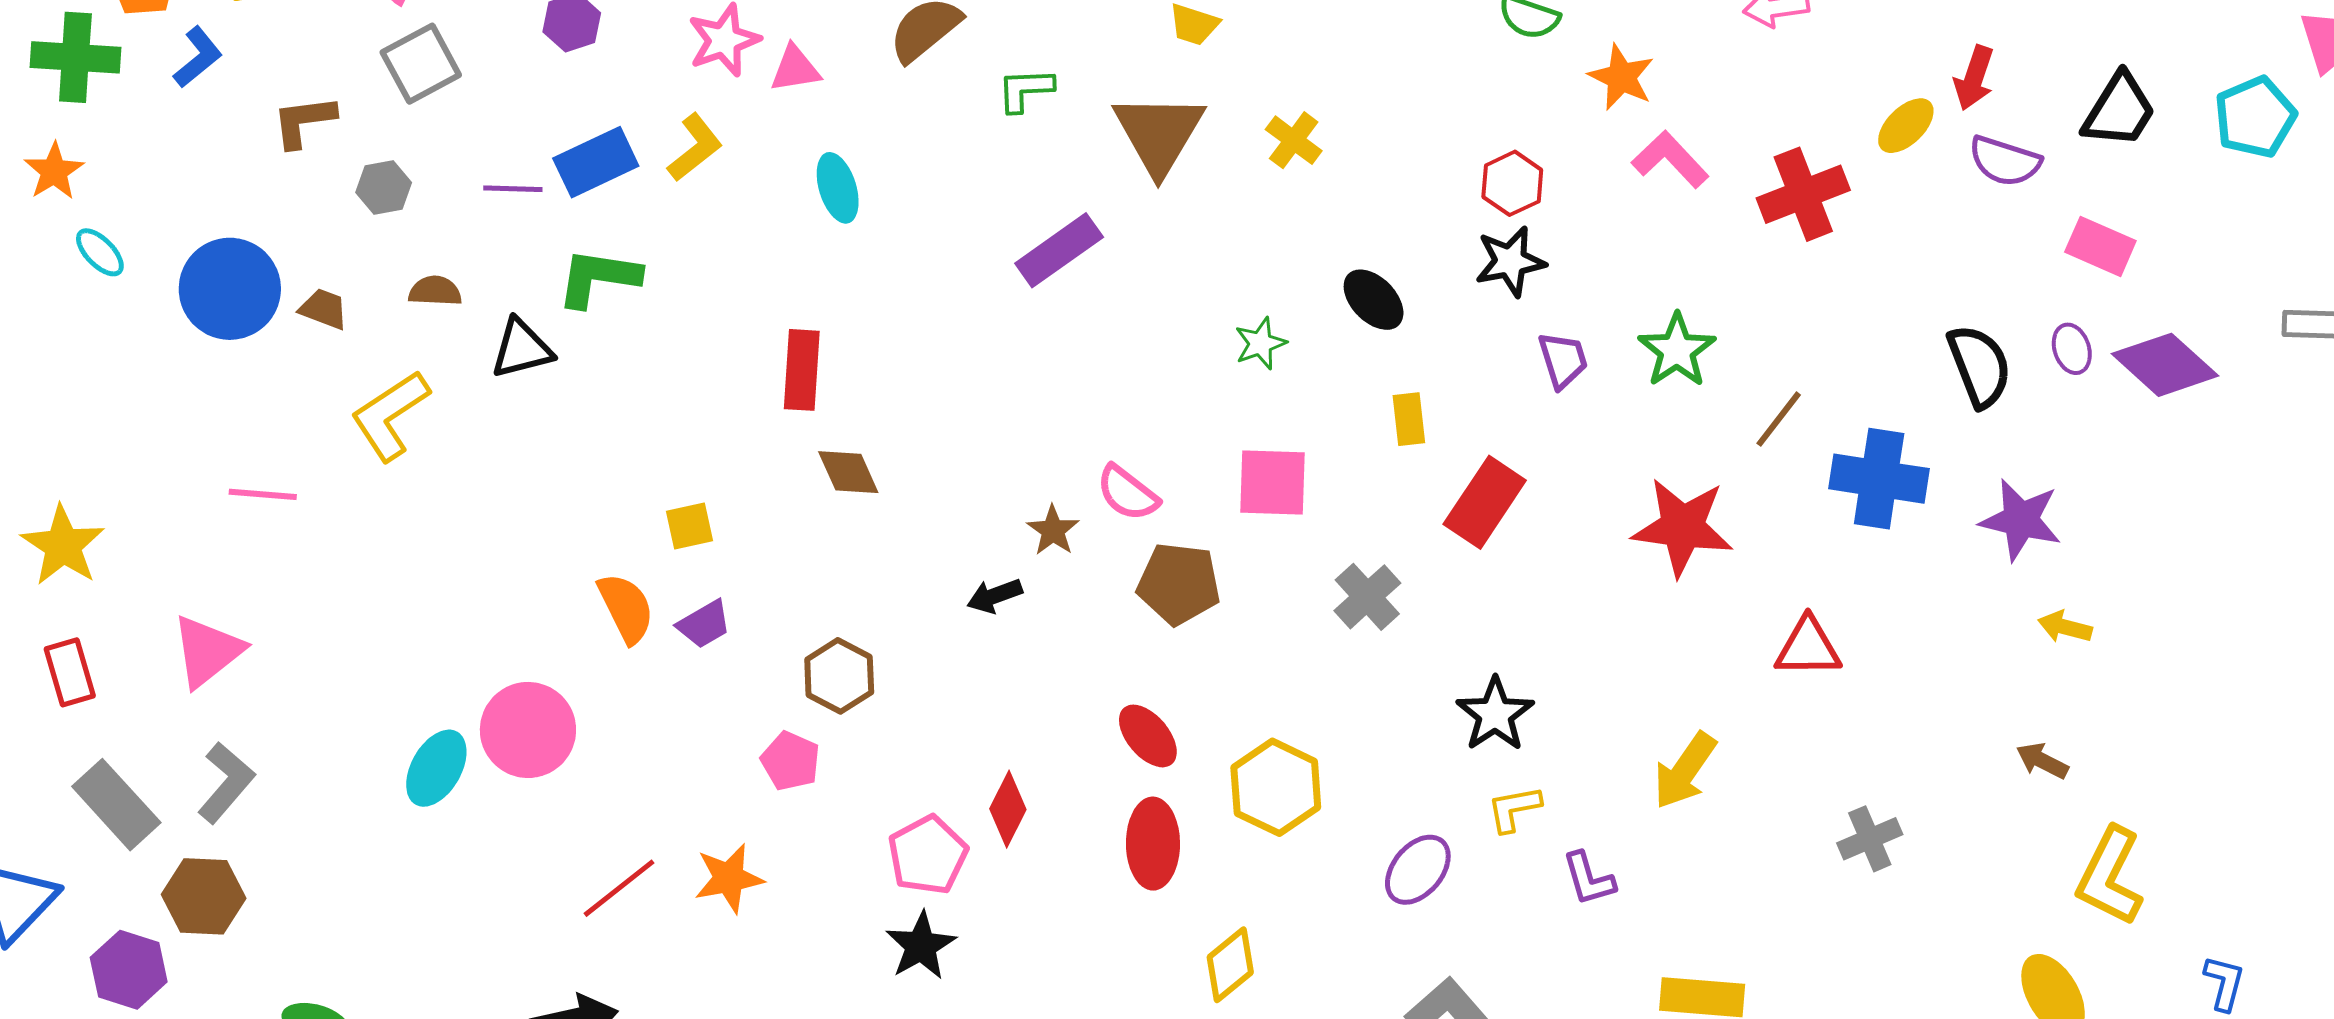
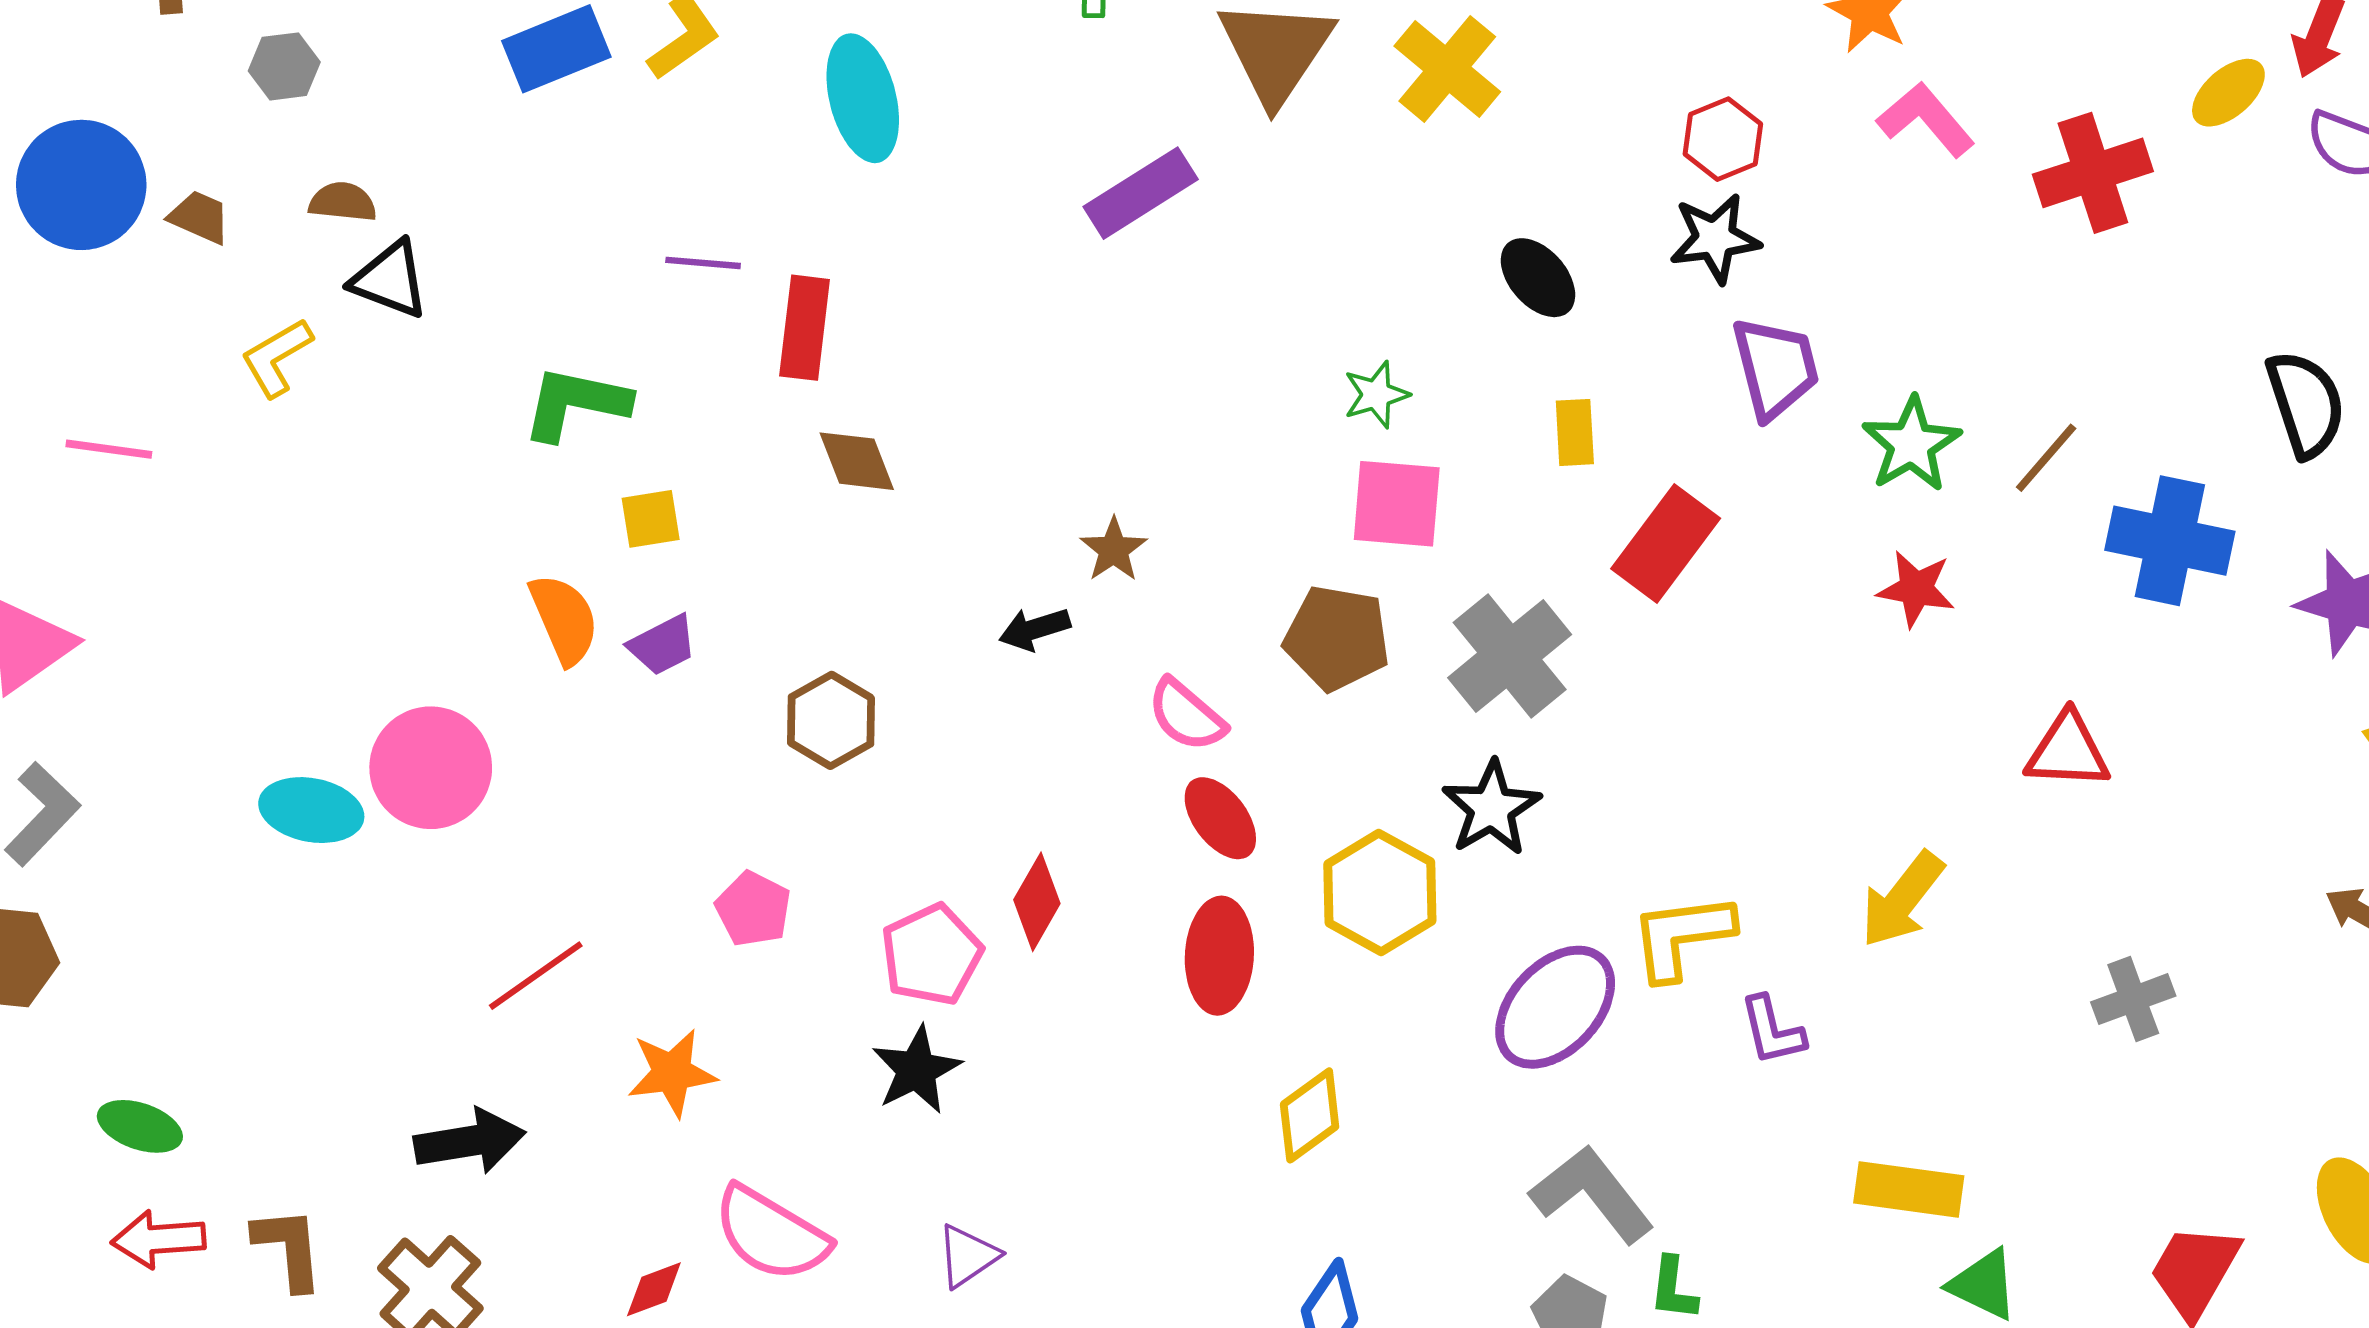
yellow cross: (1294, 140) -> (1447, 69), size x1.5
cyan ellipse: (838, 188) -> (863, 98), size x1.4
purple line: (513, 189) -> (703, 263), moved
green L-shape: (598, 278) -> (576, 403), moved
green star: (1260, 343) -> (1376, 395), moved
black triangle: (522, 349) -> (390, 280), moved, turned 32
green star: (1677, 350) -> (1911, 444), moved
purple trapezoid: (1563, 360) -> (1775, 368), size x1.4
yellow L-shape: (390, 415) -> (277, 357), size x0.7
pink semicircle: (1128, 493) -> (1186, 715), moved
red star: (1682, 527) -> (1916, 589), size x0.6
brown pentagon: (1179, 584) -> (1337, 638), moved
gray cross: (1367, 597) -> (1510, 656), size x1.4
black star: (1495, 714) -> (1491, 808), moved
pink pentagon: (791, 761) -> (753, 909), moved
cyan ellipse: (436, 768) -> (311, 810), turned 68
yellow L-shape: (1514, 809) -> (1682, 936), size x1.5
purple ellipse: (1418, 870) -> (1555, 1007), size x1.4
orange star: (729, 878) -> (672, 1073), moved

